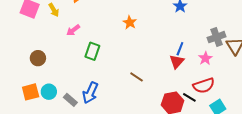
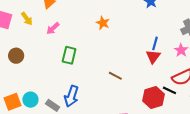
pink arrow: (73, 30) -> (53, 28), moved
brown circle: (38, 58) -> (16, 56), moved

